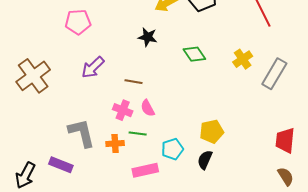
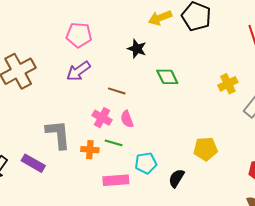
pink pentagon: (78, 22) -> (79, 35), moved
green diamond: (194, 54) -> (167, 77), moved
yellow pentagon: (212, 131) -> (205, 149), moved

